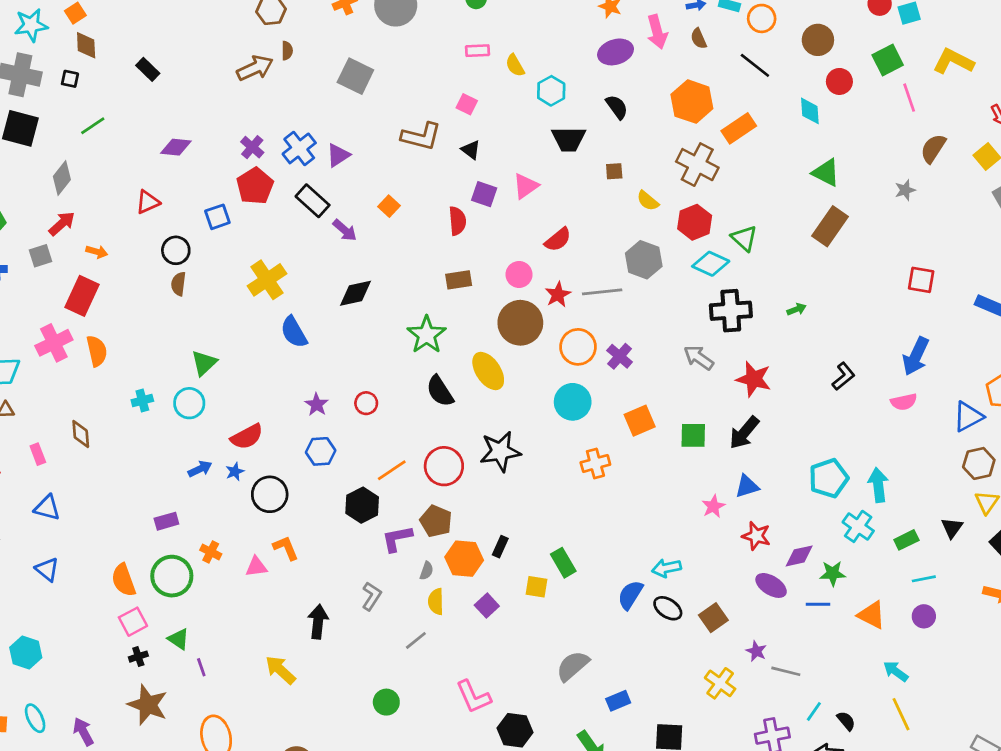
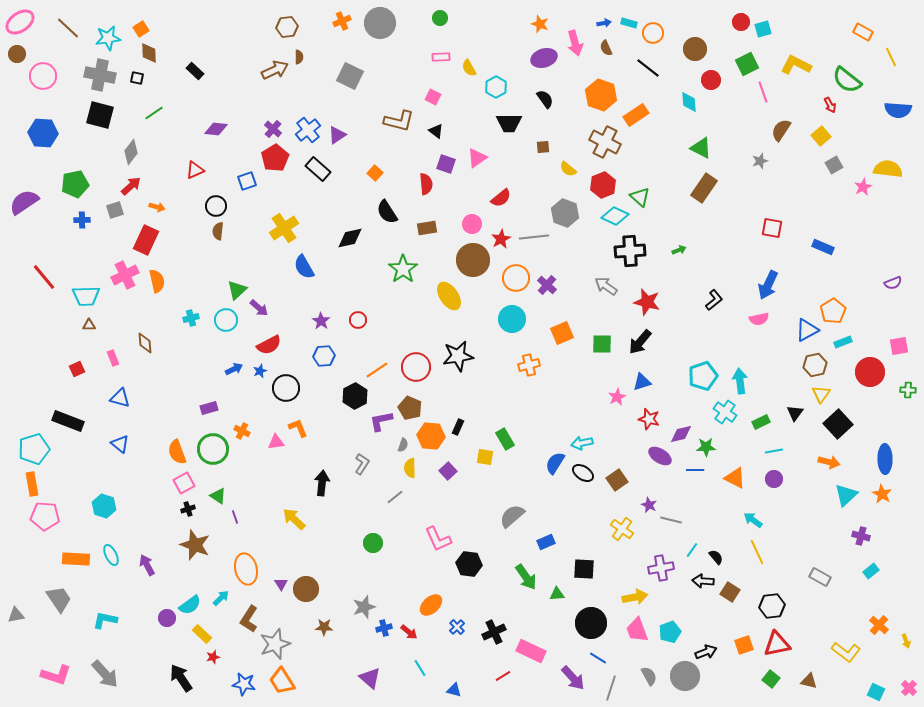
purple arrow: (345, 230) -> (259, 308), moved
black semicircle: (440, 391) -> (387, 212), moved

